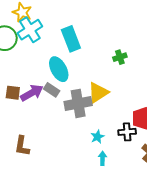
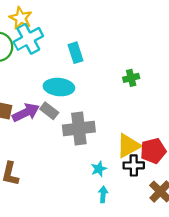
cyan rectangle: (71, 39) -> (75, 53), size x0.7
cyan ellipse: (59, 69) -> (59, 87), turned -60
yellow triangle: (98, 92) -> (128, 146), moved

